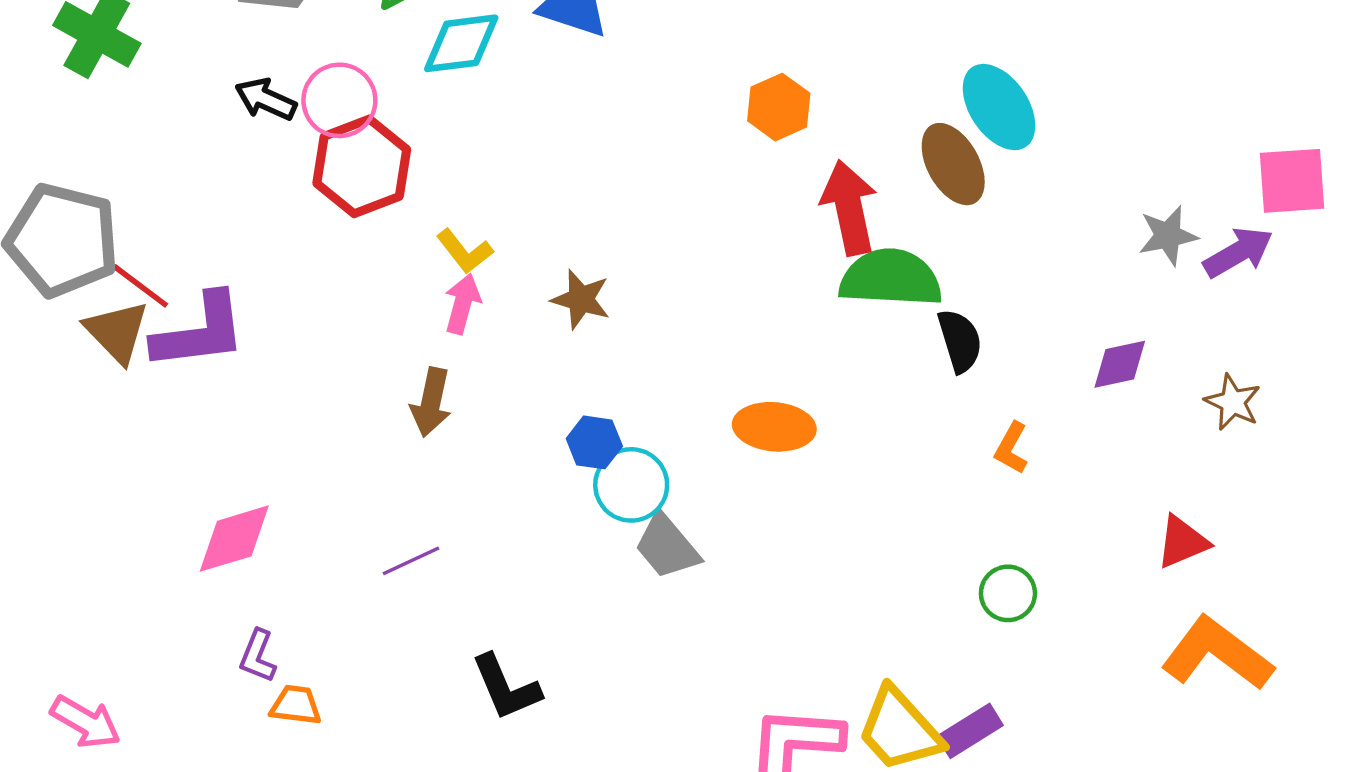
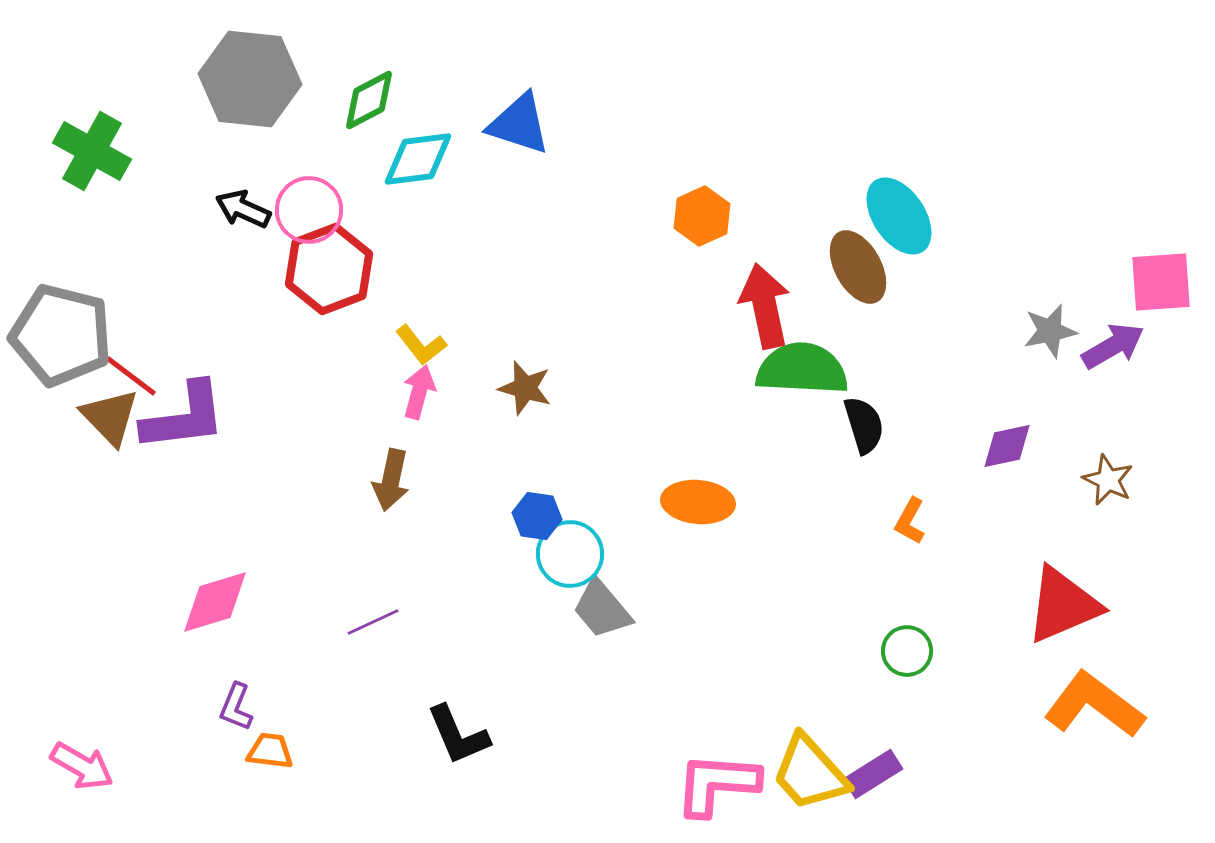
red triangle: (1182, 542) -> (1063, 605), size x1.6

